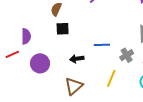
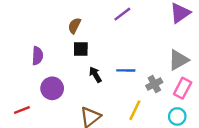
red line: (12, 54) -> (22, 110), moved
black arrow: (77, 59) -> (95, 75), moved, turned 64

